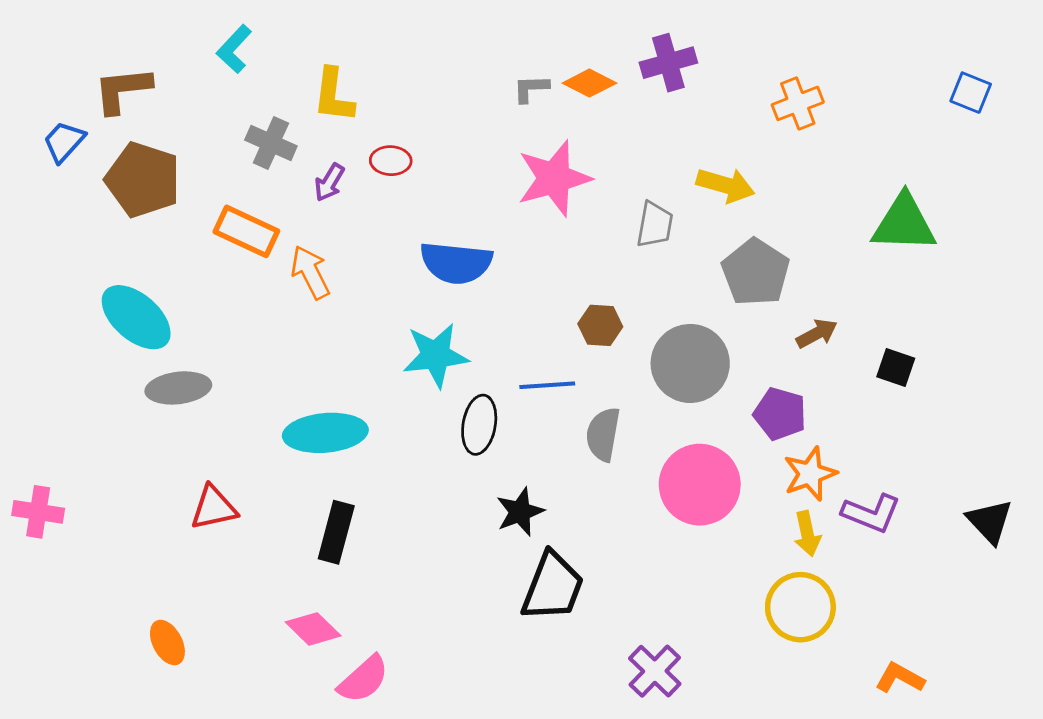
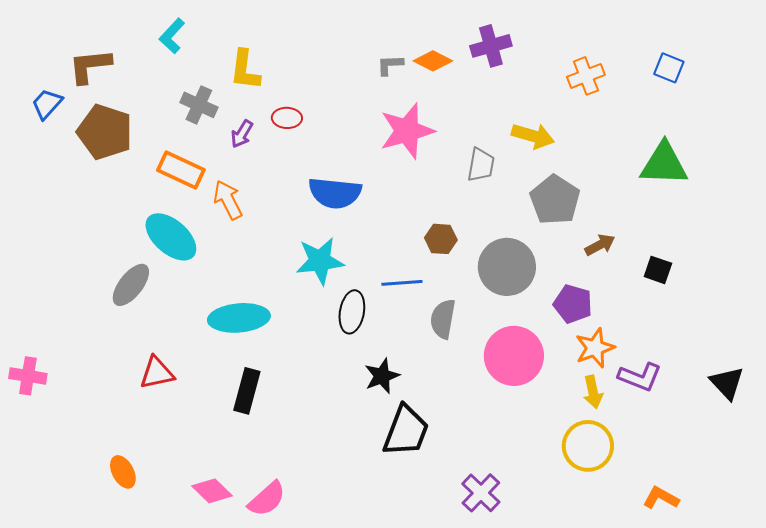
blue square: (971, 93) -> (669, 68), moved
cyan ellipse: (136, 317) -> (171, 237), moved
gray ellipse: (178, 388) -> (131, 285), turned -45
pink diamond: (313, 629) -> (212, 491), moved

